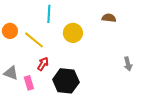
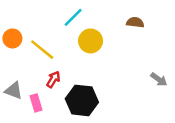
cyan line: (49, 14) -> (73, 17), moved, turned 42
gray arrow: (128, 64) -> (159, 79), turned -40

